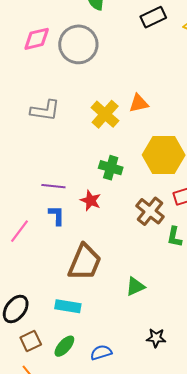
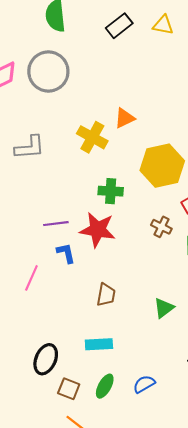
red star: (91, 200) -> (98, 230), size x1.6
brown cross: (150, 211) -> (161, 227), size x0.7
brown trapezoid: (85, 262) -> (106, 295), size x0.6
brown square: (31, 341) -> (69, 389), turned -30

